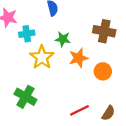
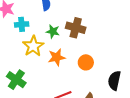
brown cross: (104, 31) -> (76, 28), moved
orange star: (78, 58) -> (57, 57), moved

